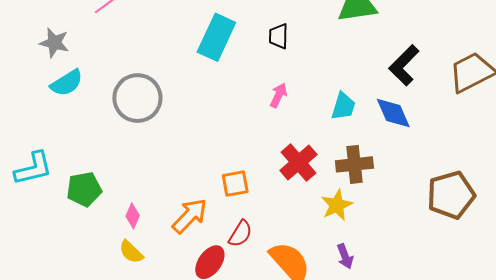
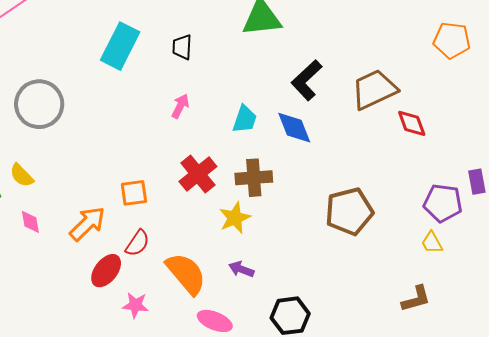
pink diamond: (133, 216) -> (30, 222), turned -35
yellow semicircle: (131, 252) -> (22, 175), moved
purple arrow: (345, 256) -> (241, 269), turned 130

